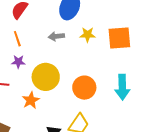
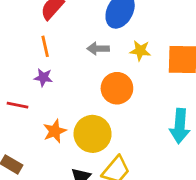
yellow circle: (46, 77) -> (93, 134), moved
orange circle: (84, 88) -> (117, 88), moved

